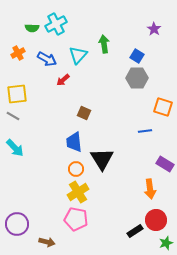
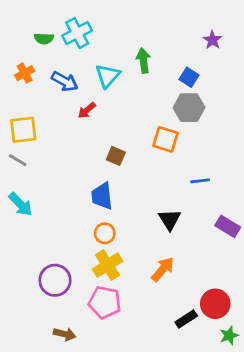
orange square: (163, 107) -> (166, 139), moved
black triangle: (102, 159) -> (170, 220), moved, size x0.7
orange arrow: (150, 189) -> (163, 269), moved, turned -132
purple circle: (17, 224) -> (55, 280), moved

